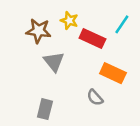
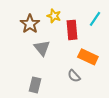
brown star: (38, 31) -> (30, 24), turned 30
red rectangle: (92, 38) -> (72, 30), turned 60

